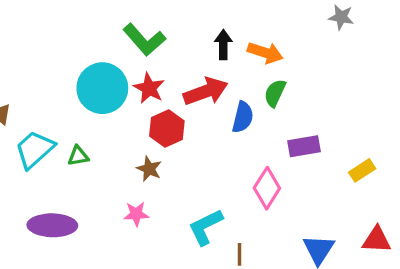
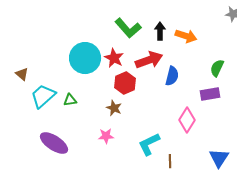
green L-shape: (144, 40) -> (128, 28), moved
green semicircle: (275, 93) -> (217, 68), moved
purple ellipse: (52, 225) -> (54, 143), turned 32

